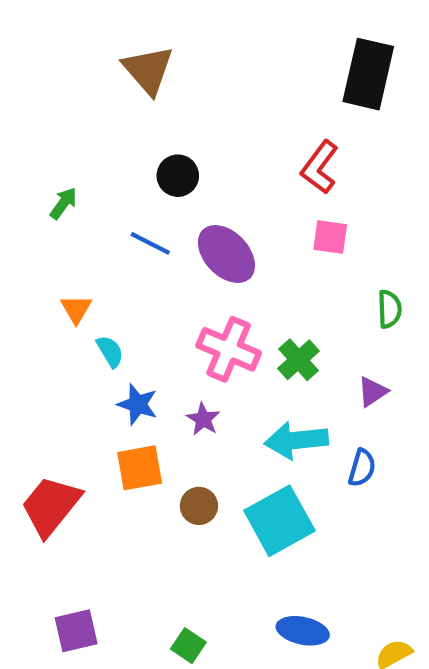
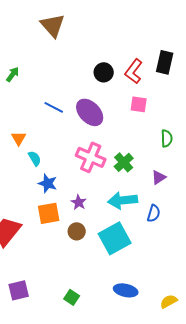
black rectangle: (368, 74) -> (165, 62), moved, size x0.7
black circle: (178, 176) -> (104, 72), moved
green arrow: (63, 203) -> (13, 74), moved
purple star: (203, 419) -> (79, 202), moved

